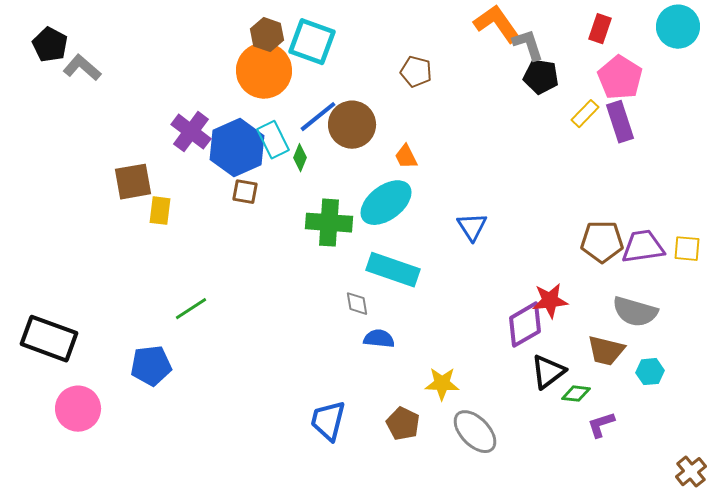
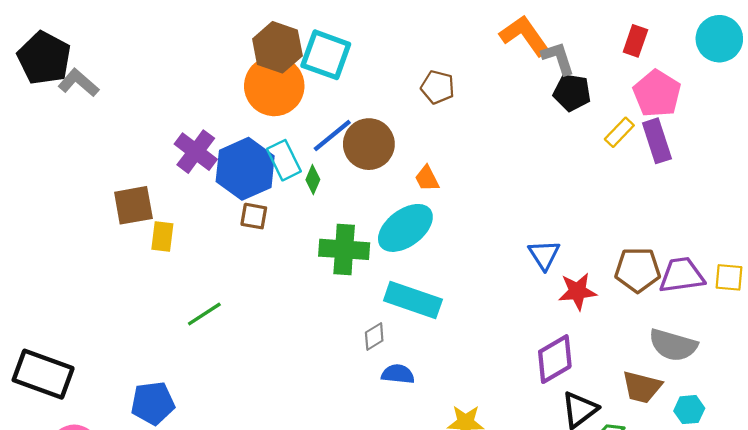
brown hexagon: (267, 35) -> (277, 47), size x1.4
black pentagon: (50, 45) -> (44, 58), size x1.4
blue triangle: (472, 227) -> (544, 255), moved
red star: (550, 301) -> (577, 291), moved
gray diamond: (357, 304) -> (374, 337), turned 68
green line: (191, 309) -> (204, 314), moved

